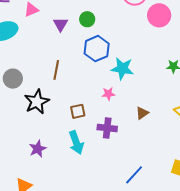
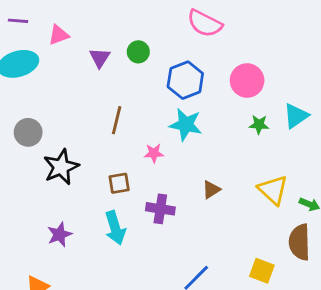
pink circle: (159, 15) -> (247, 81), moved
blue hexagon: (97, 49) -> (185, 80), moved
brown line: (56, 70) -> (117, 120), moved
pink star: (108, 94) -> (154, 153), moved

